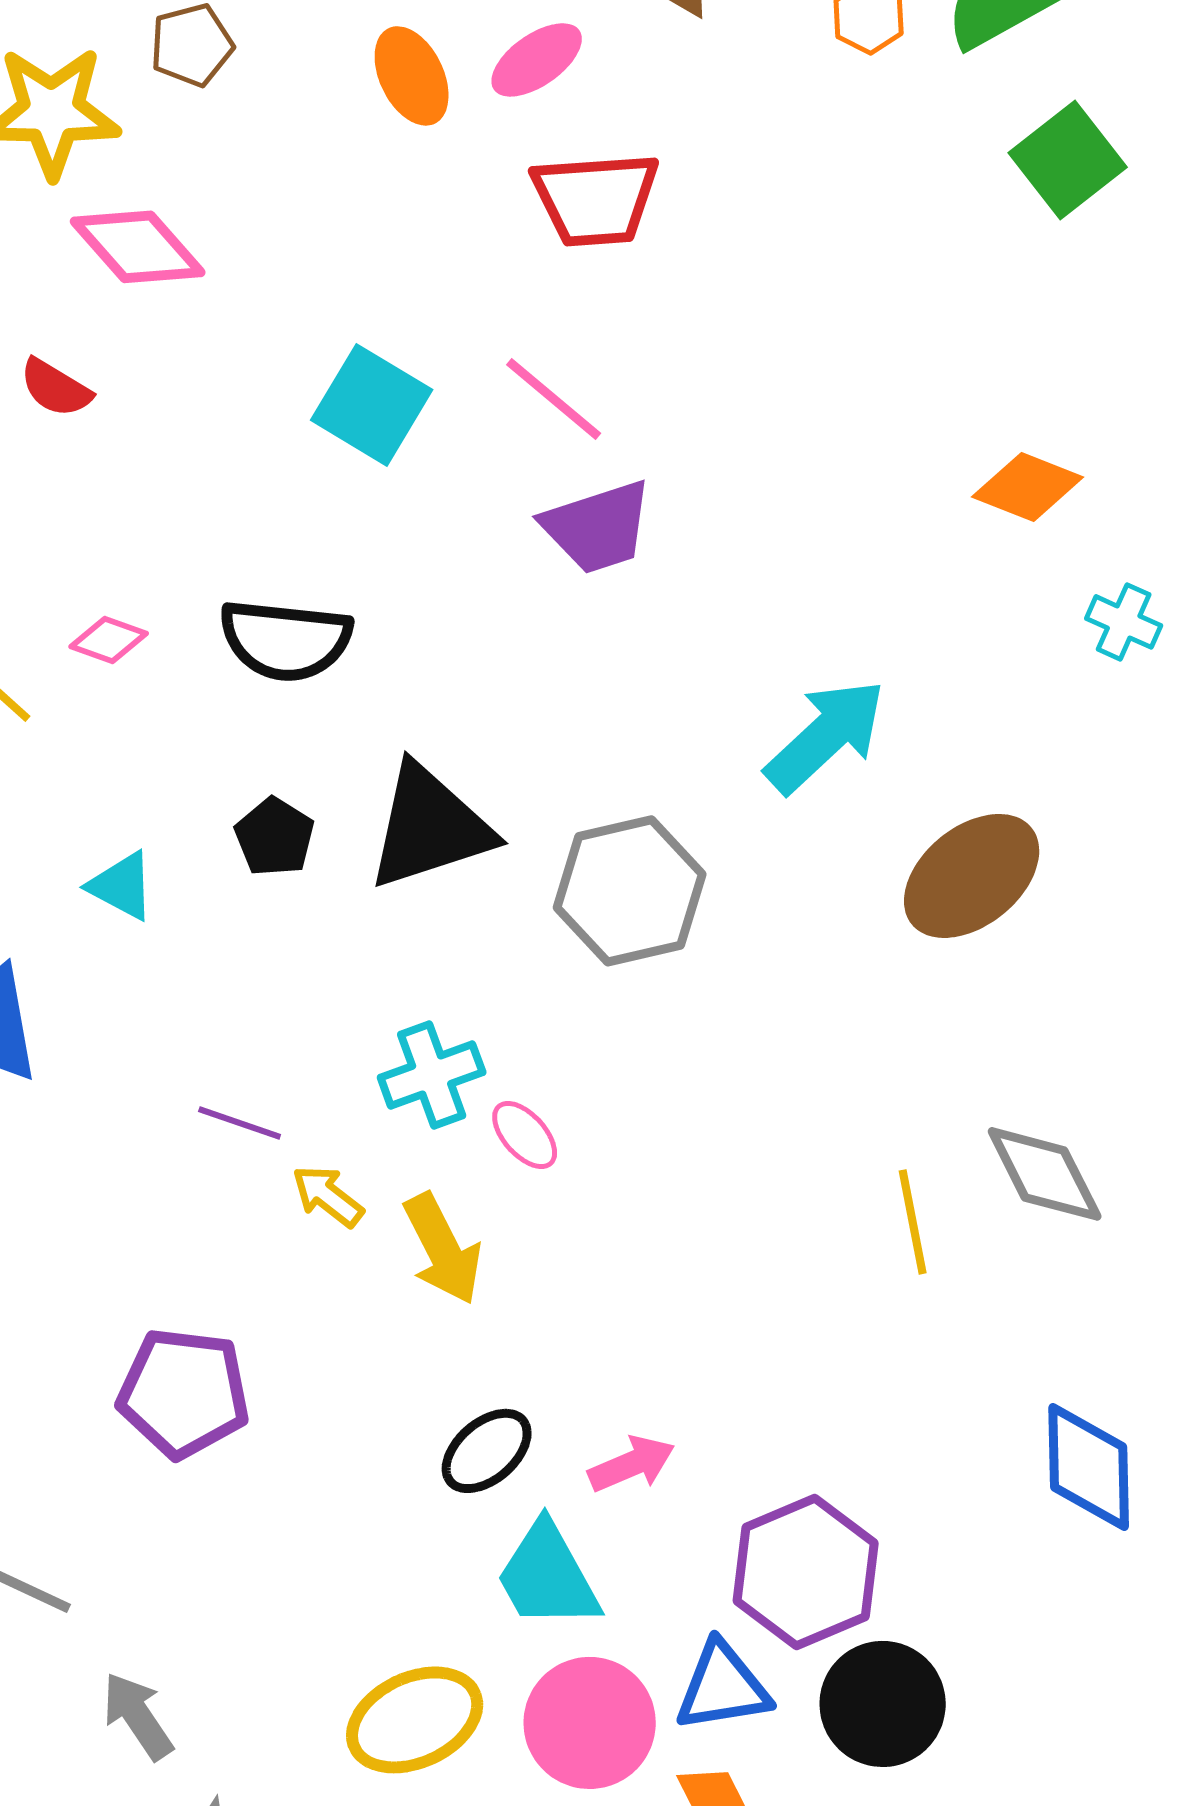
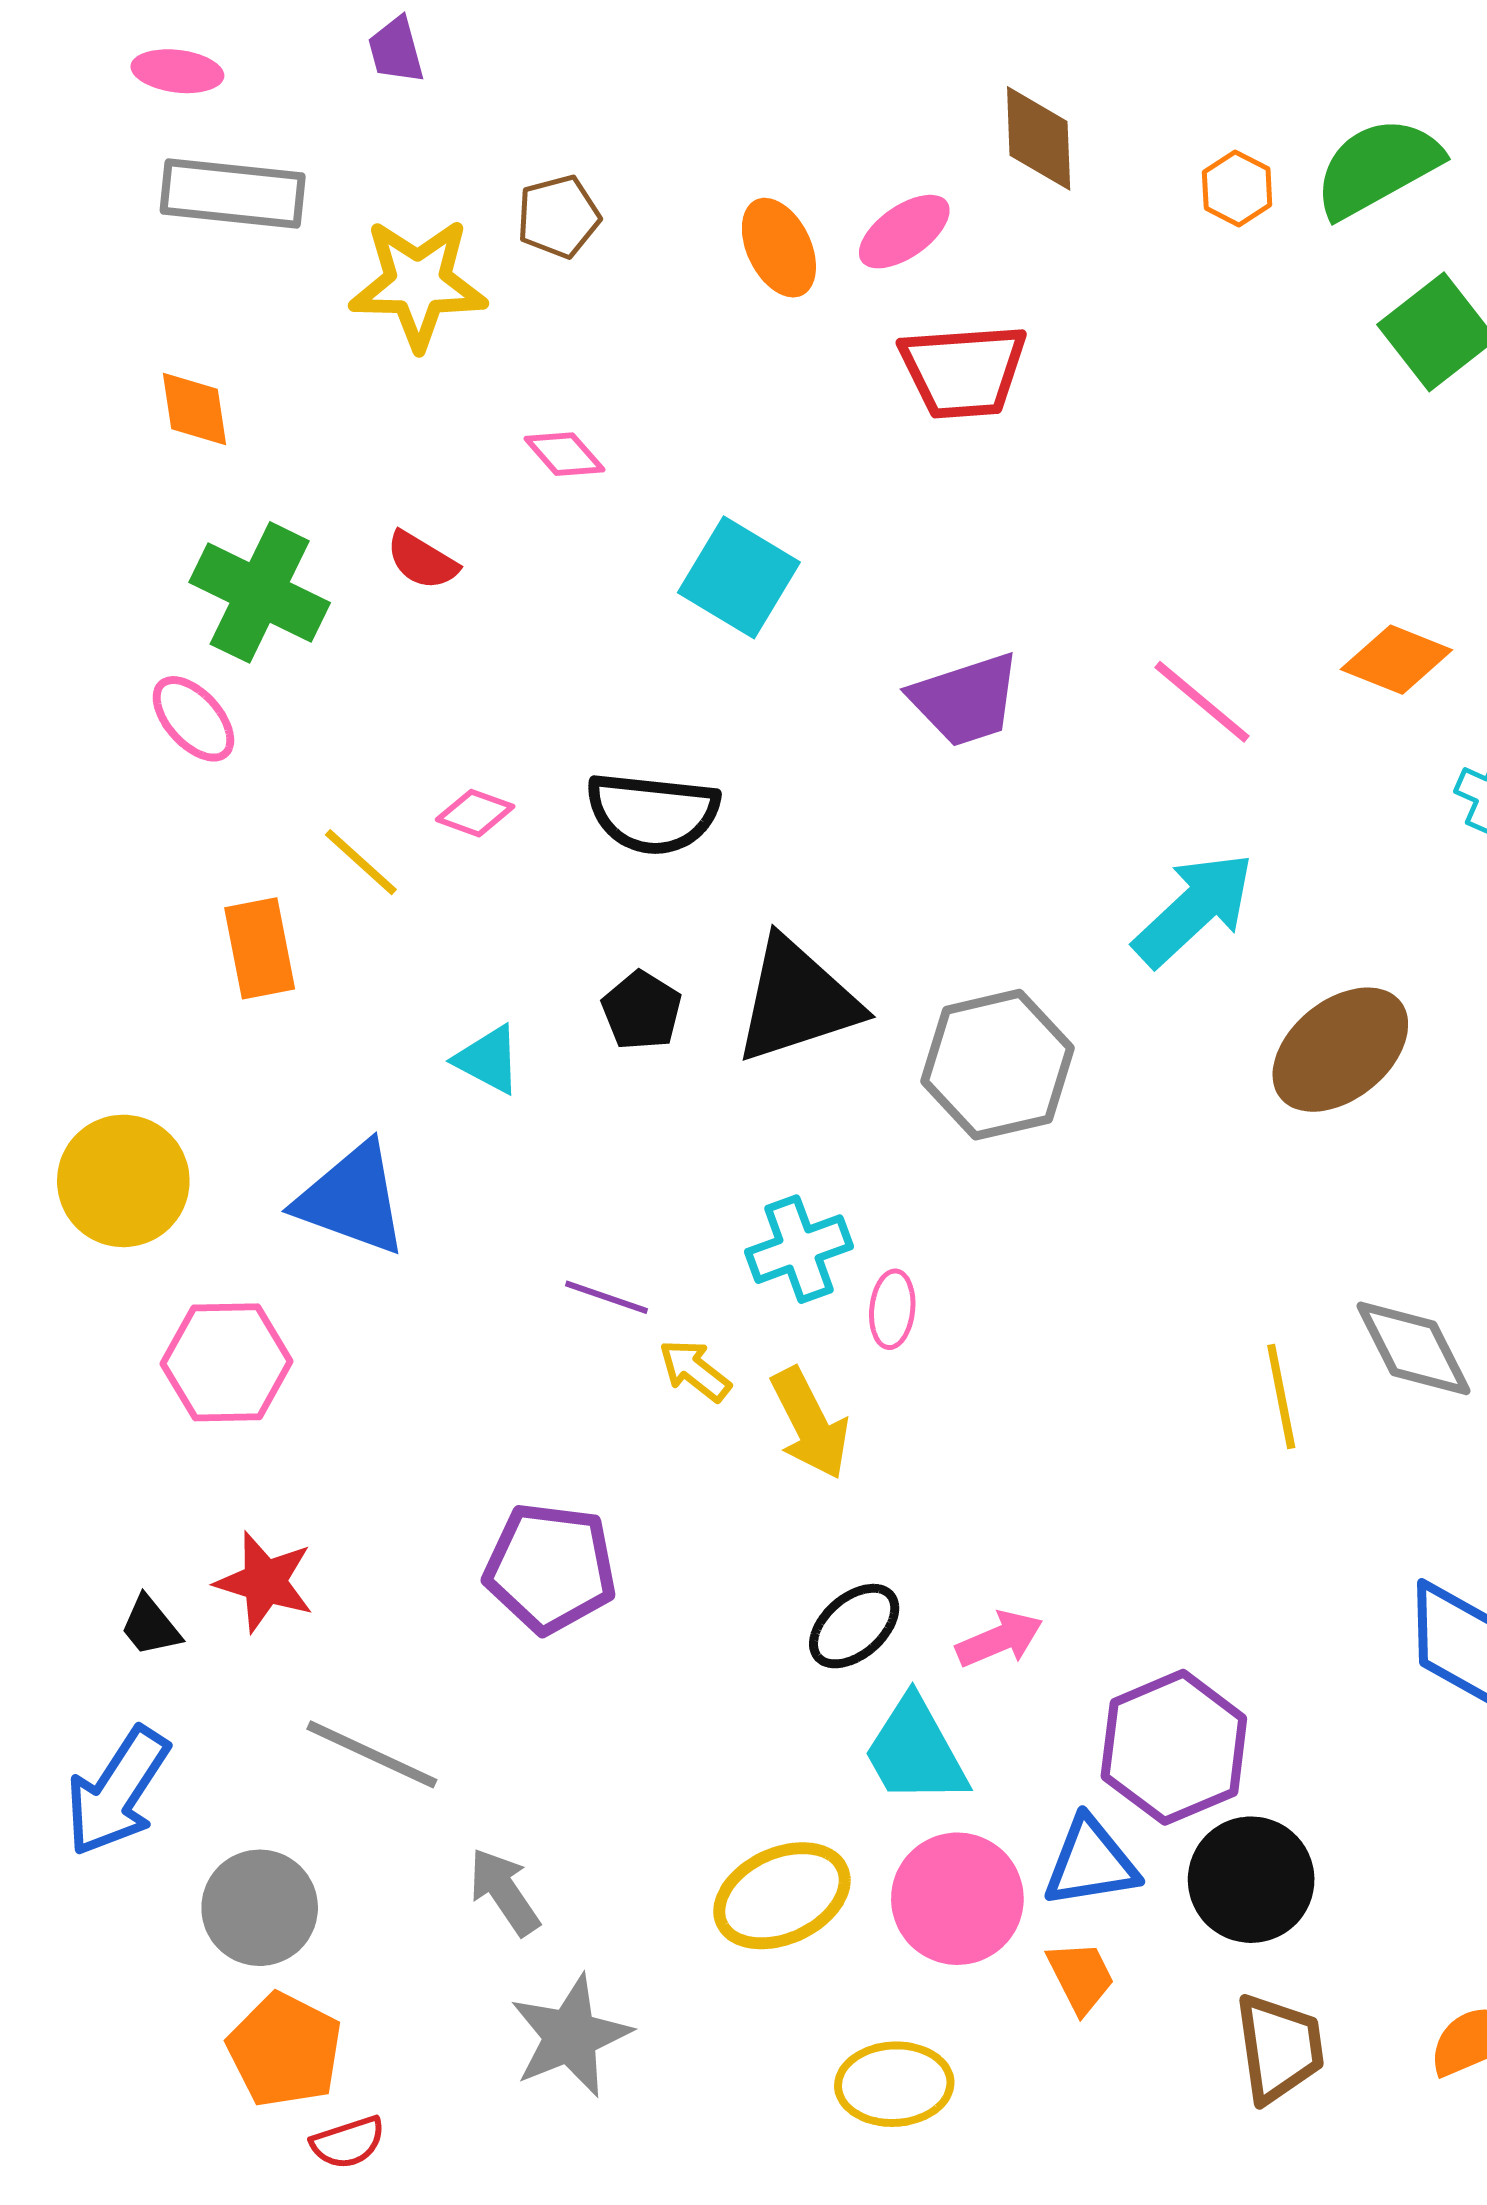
pink diamond: (138, 247) -> (564, 454), moved, size x0.6
pink line: (554, 399) -> (1202, 702), moved
pink ellipse: (525, 1135) -> (892, 1309), turned 48

